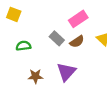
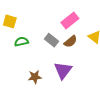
green semicircle: (23, 46) -> (21, 42), moved

